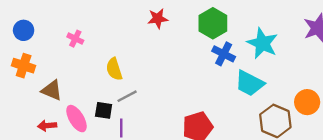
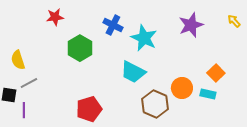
green hexagon: (213, 23) -> (80, 48), moved
blue cross: (224, 54) -> (113, 25), moved

